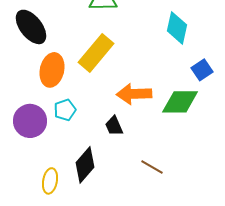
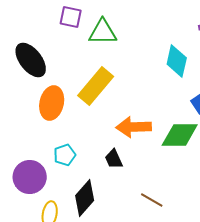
cyan pentagon: (65, 110) -> (65, 155), moved
purple circle: (30, 121) -> (30, 177), moved

